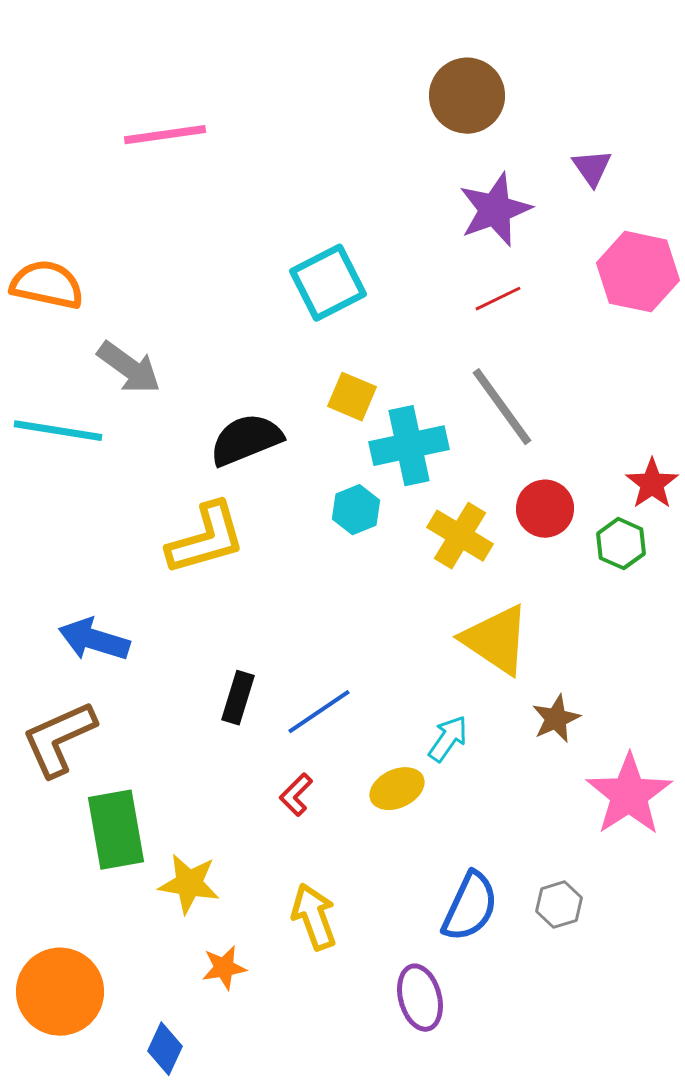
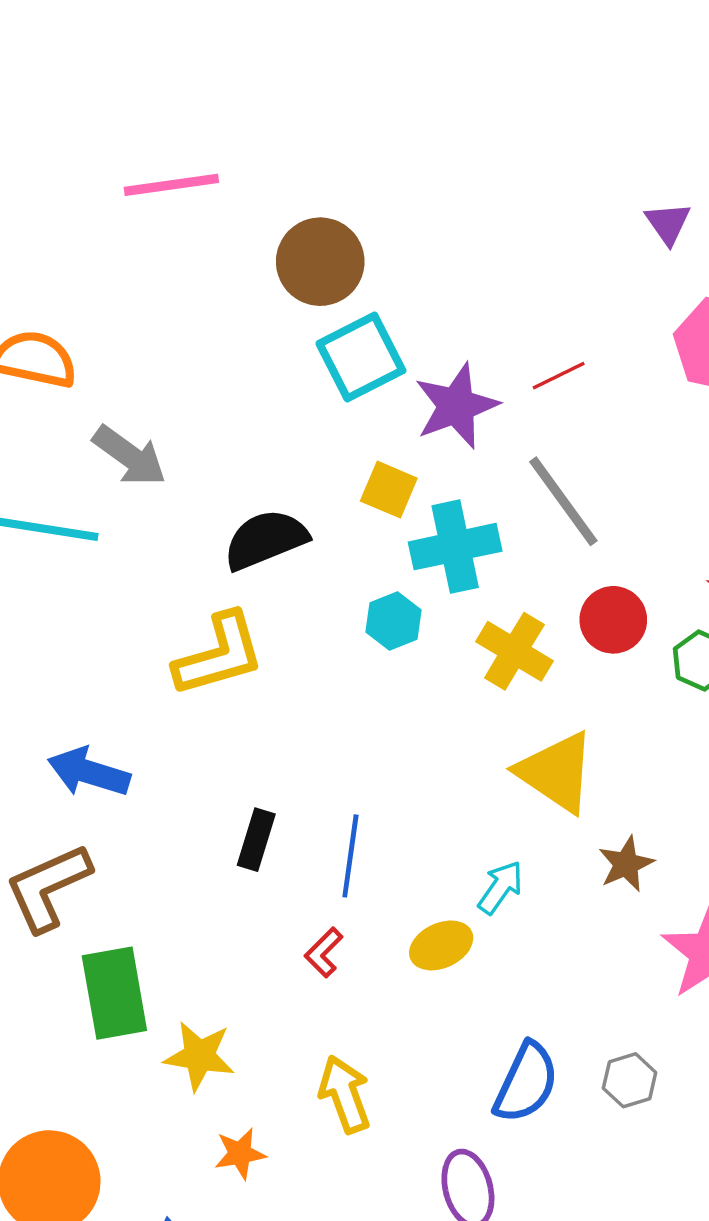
brown circle: (467, 96) -> (320, 262), moved
purple star: (495, 210) -> (456, 406), moved
blue line: (319, 712) -> (350, 856), turned -48

